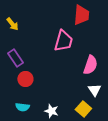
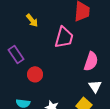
yellow arrow: (12, 24) -> (32, 20), moved
red circle: (25, 79) -> (35, 74), moved

